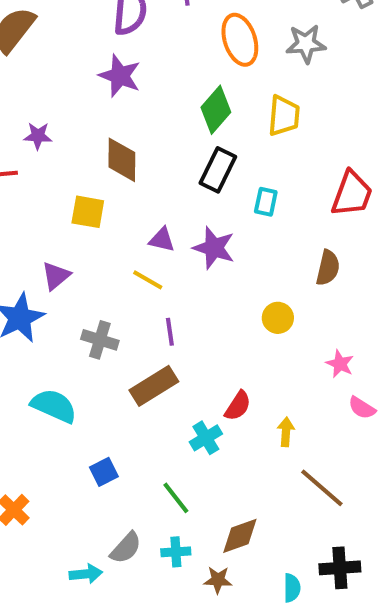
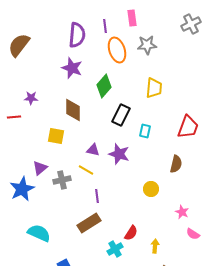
orange ellipse: (240, 40) -> (117, 50), moved
gray star: (306, 44) -> (147, 45), moved
green diamond: (216, 110) -> (104, 86), moved
gray cross: (100, 340) -> (62, 180), moved, turned -30

